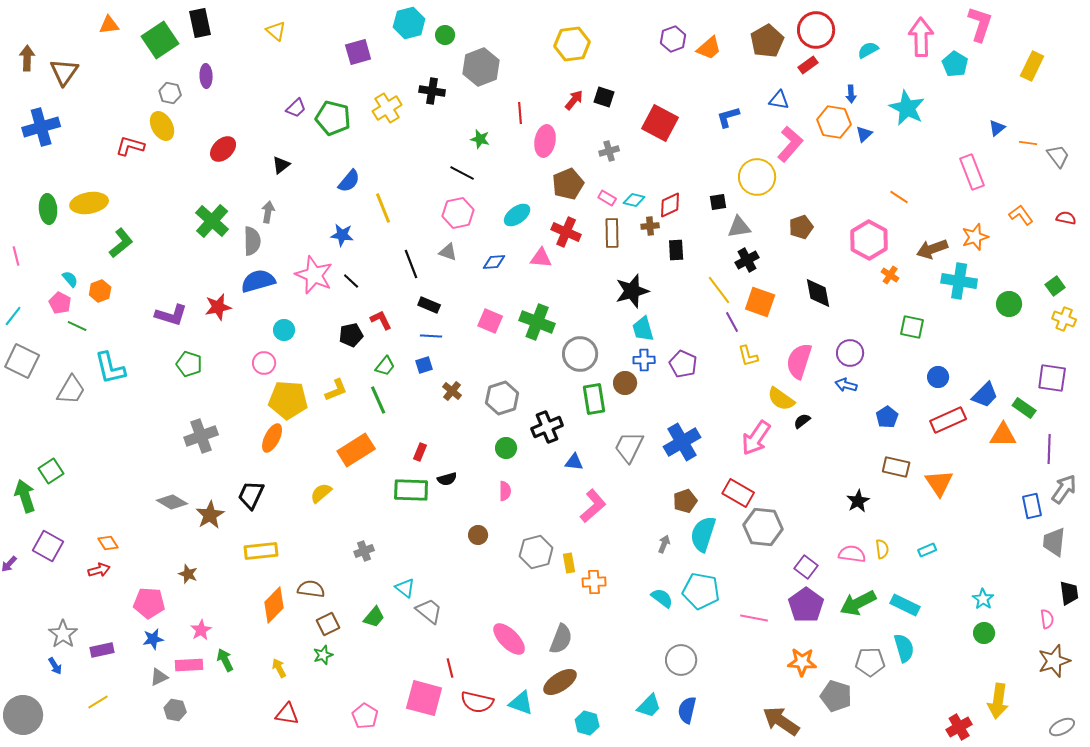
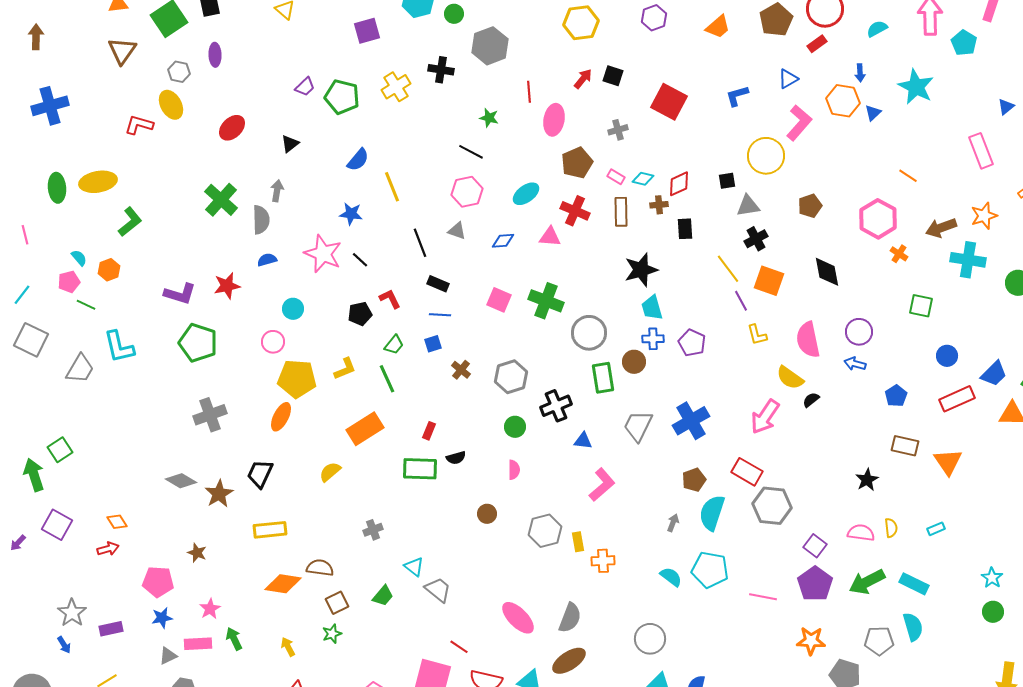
purple hexagon: (673, 39) -> (654, 18), moved
brown triangle: (64, 72) -> (122, 51), moved
blue triangle: (779, 100) -> (788, 79), turned -40
blue semicircle: (258, 281) -> (267, 260), size x0.6
pink pentagon: (60, 303) -> (69, 282), turned 30
pink semicircle: (799, 361) -> (808, 340), turned -30
green pentagon: (189, 364) -> (198, 343), size x1.5
orange diamond: (274, 605) -> (283, 584), turned 54
gray circle: (681, 660) -> (650, 639), moved
red line: (450, 668) -> (459, 647), turned -42

